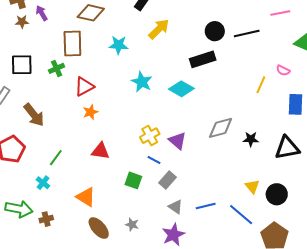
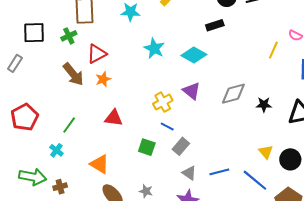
black rectangle: (203, 59) -> (215, 25), size x0.7
brown arrow: (34, 115) -> (73, 74), moved
purple triangle: (177, 141) -> (192, 91), moved

